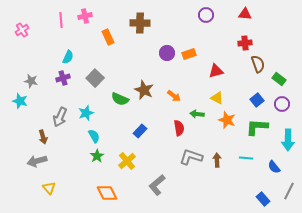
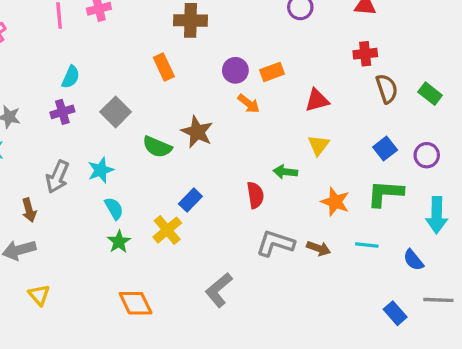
orange rectangle: (108, 37) -> (164, 67), moved
green rectangle: (279, 79) -> (430, 94), moved
orange arrow: (174, 96) -> (249, 104), moved
yellow triangle: (217, 98) -> (319, 145), turned 40
orange star: (227, 120) -> (335, 202), moved
brown arrow: (217, 160) -> (319, 248), turned 112
yellow cross: (127, 161) -> (167, 230), moved
gray line: (289, 191) -> (438, 300), turned 66

